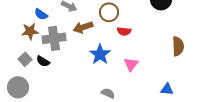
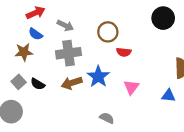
brown arrow: (83, 27) -> (72, 83), moved
gray cross: (54, 38) -> (69, 53), moved
blue triangle: (167, 89) -> (168, 96), moved

